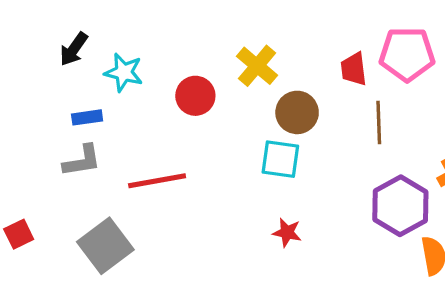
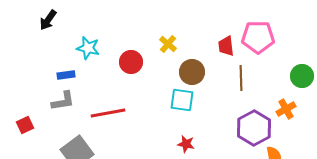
black arrow: (74, 49) -> (48, 20), moved
yellow cross: (257, 66) -> (168, 44), size x0.7
red square: (19, 234) -> (25, 125), moved

